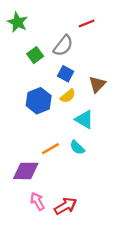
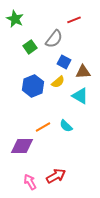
blue square: (66, 74) -> (64, 62), moved
brown triangle: (97, 84) -> (83, 72), turned 42
cyan triangle: (84, 119) -> (80, 96), moved
pink arrow: (37, 201) -> (30, 182), moved

